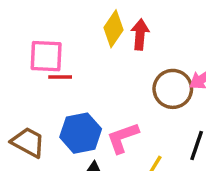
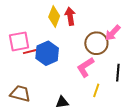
blue hexagon: (81, 133) -> (47, 53), moved
pink L-shape: (123, 138) -> (85, 67), moved

